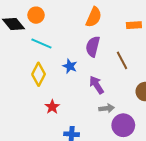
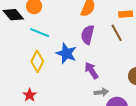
brown line: (122, 60) -> (117, 33), moved
blue star: (70, 66) -> (66, 53), size x1.5
red star: (52, 107) -> (30, 95), moved

